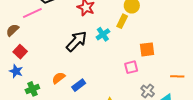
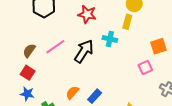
pink line: (32, 13) -> (55, 47), moved
brown semicircle: (12, 30) -> (29, 51), moved
cyan cross: (103, 34) -> (110, 39), turned -32

